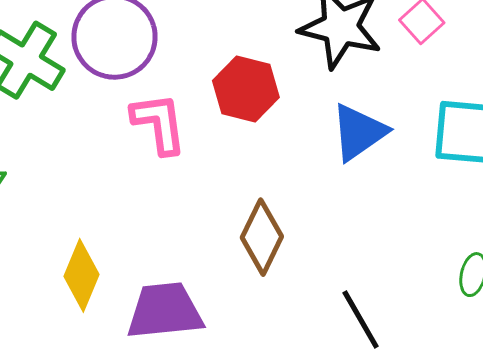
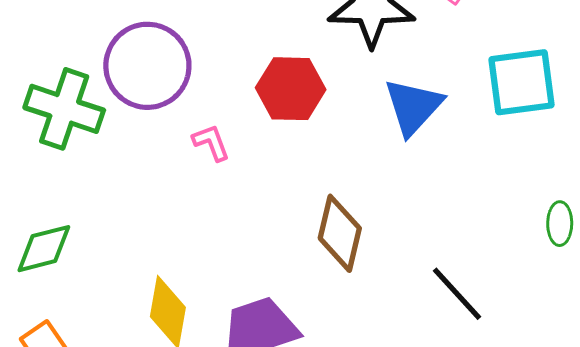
pink L-shape: (159, 123) -> (211, 142), size x0.6

